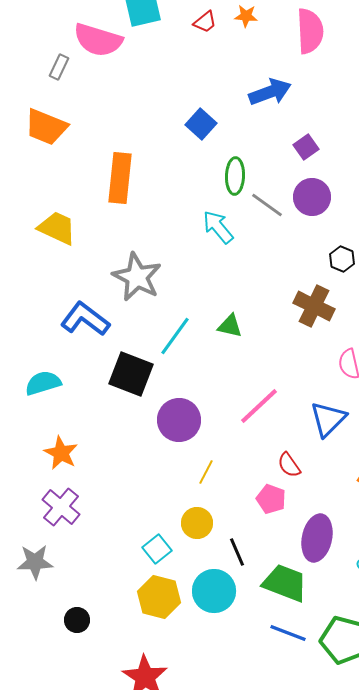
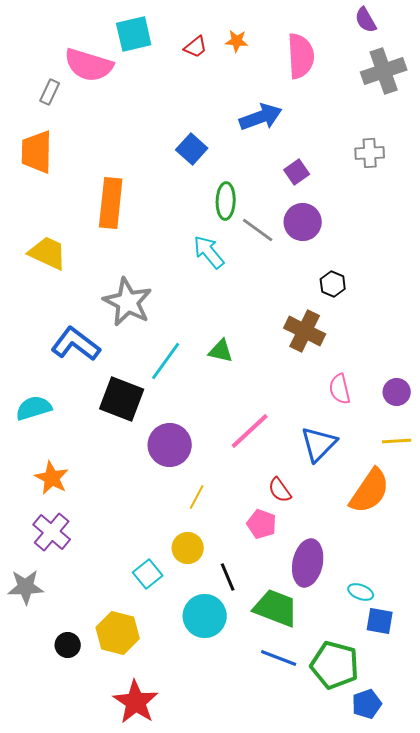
orange trapezoid: (46, 127) -> (37, 152), turned 69
yellow hexagon: (159, 597) -> (118, 633), moved

